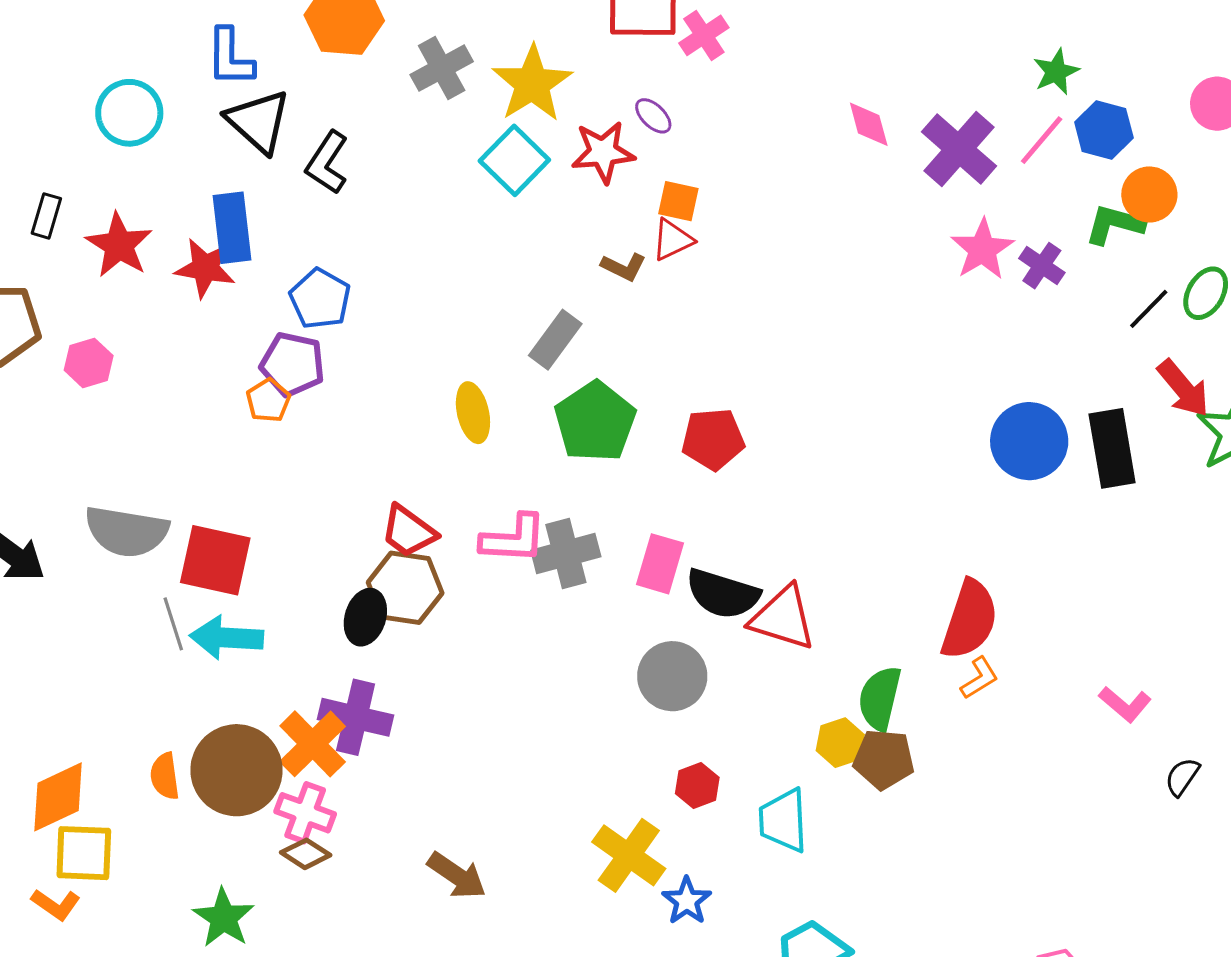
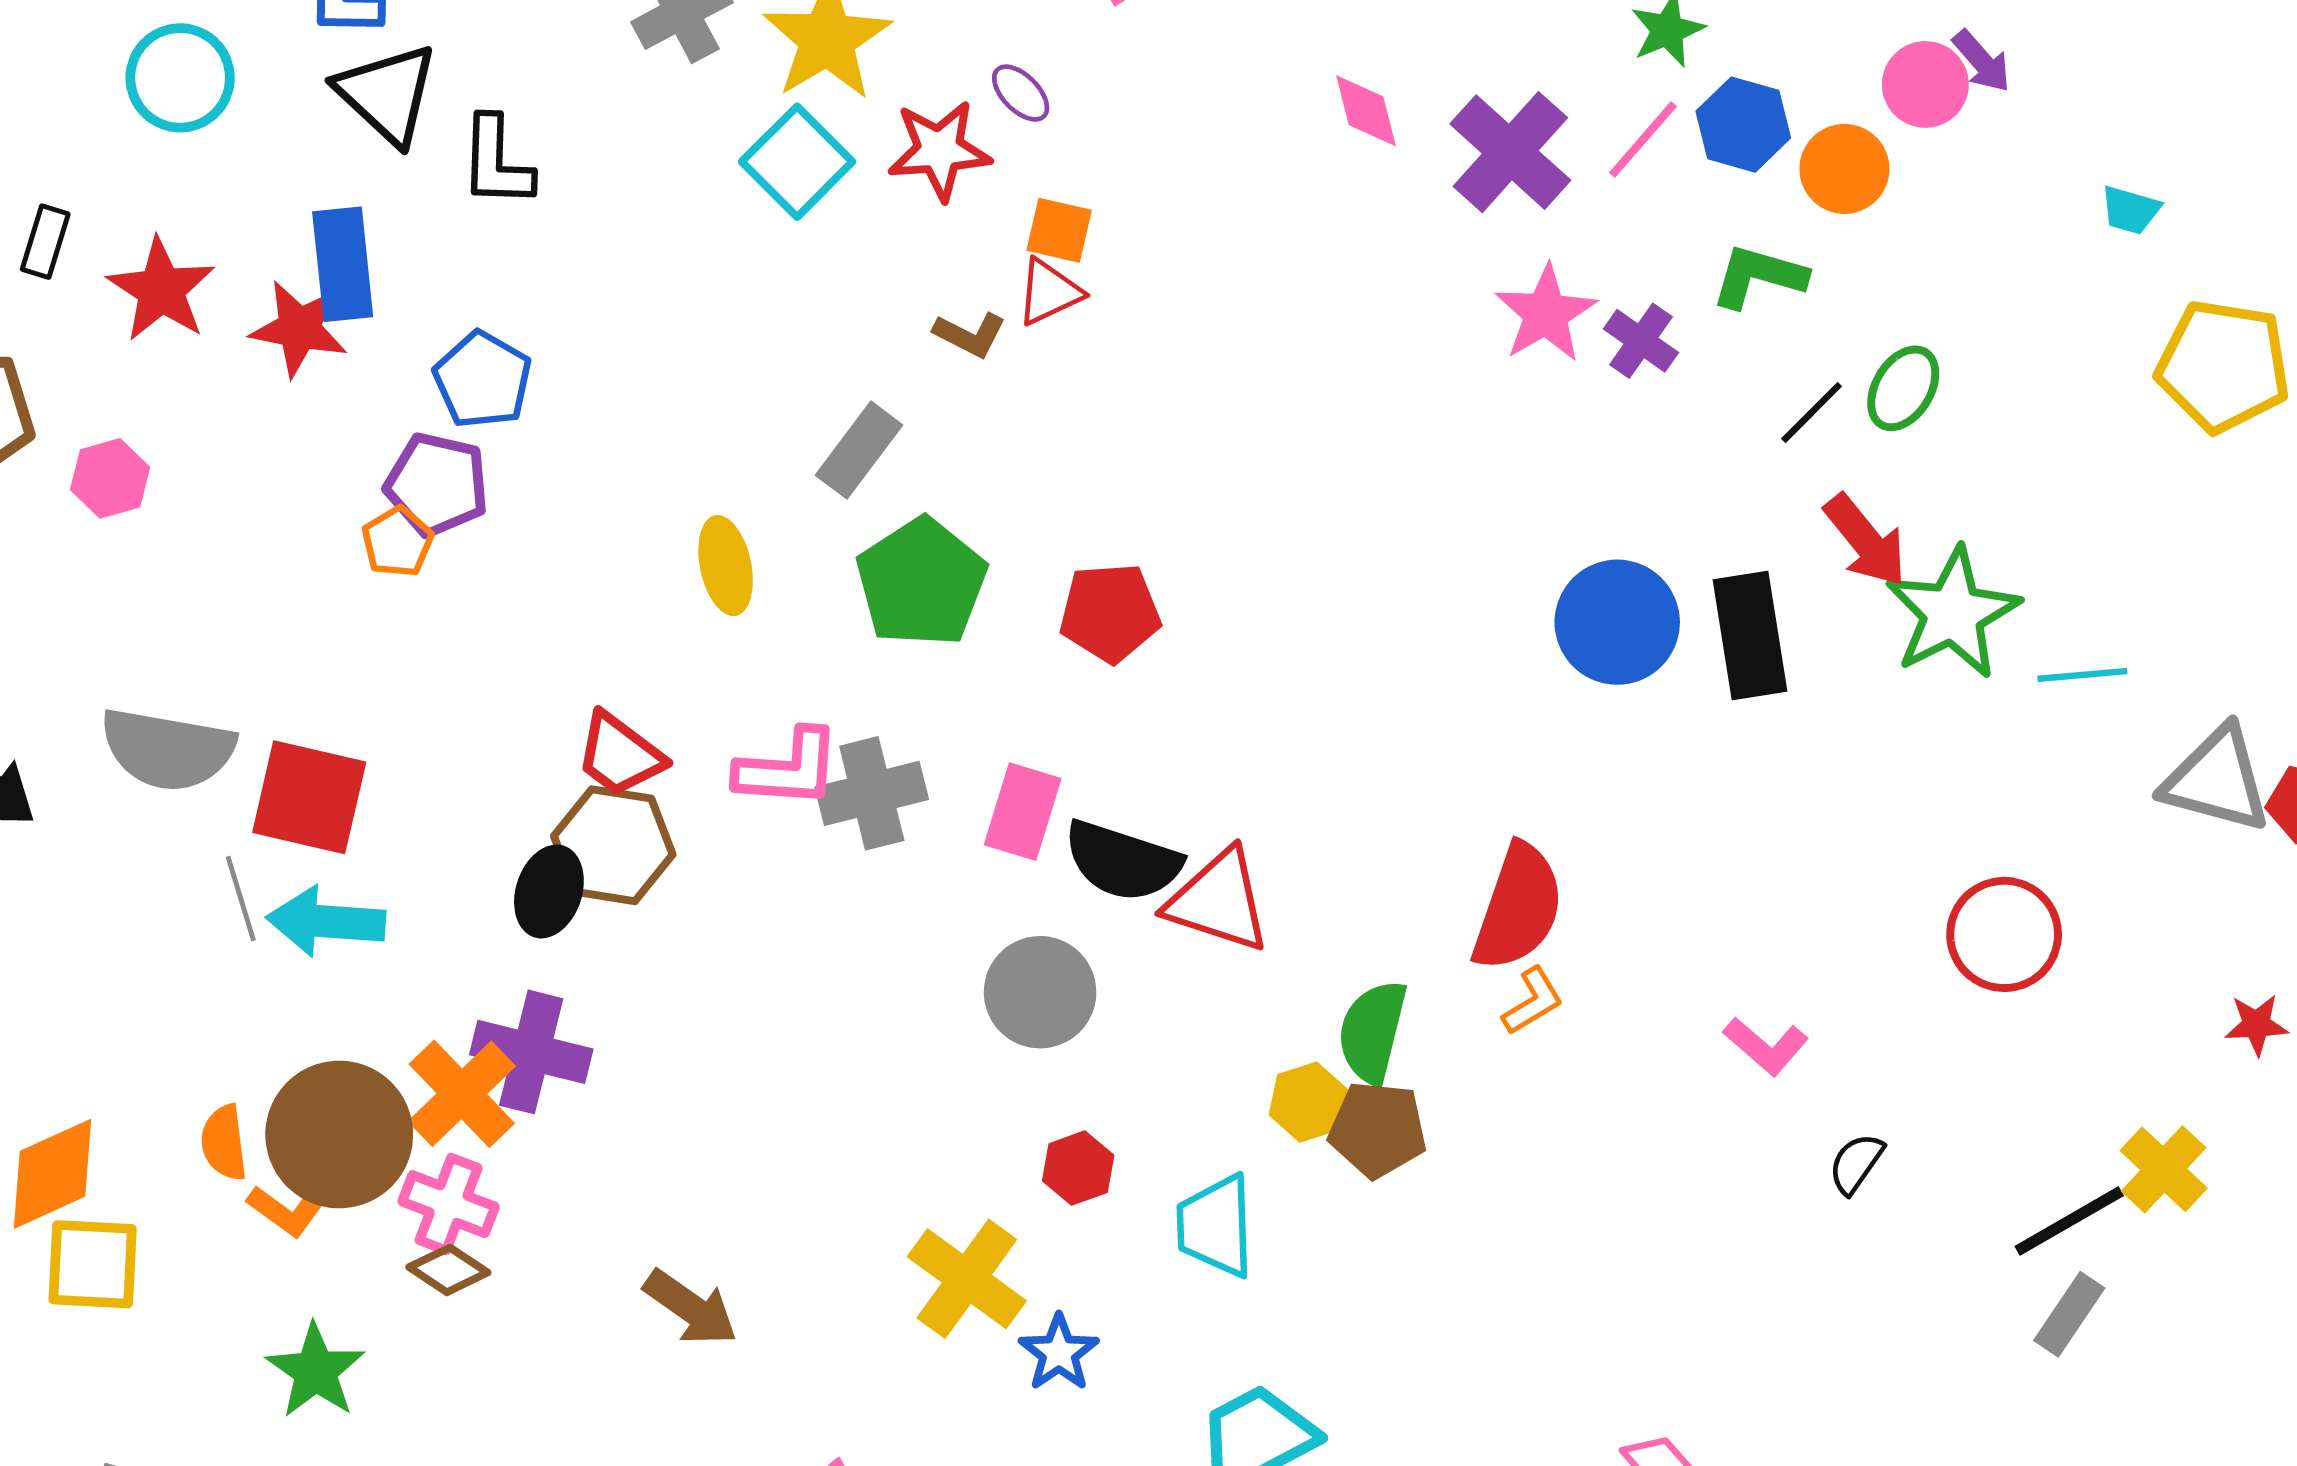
black L-shape: (327, 163) -> (496, 162), turned -32
orange circle: (1149, 194) -> (1844, 169), moved
orange L-shape: (56, 904) -> (287, 1211), moved

